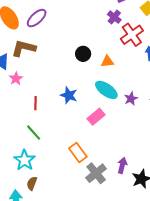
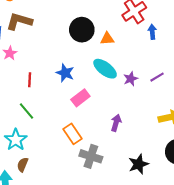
black circle: (83, 54) -> (82, 30), size x1.5
pink rectangle: (96, 117) -> (80, 98), moved
purple arrow: (122, 165) -> (116, 123), moved
gray cross: (96, 173) -> (91, 156), turned -35

